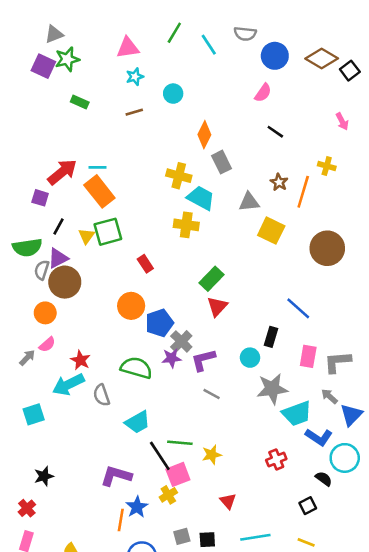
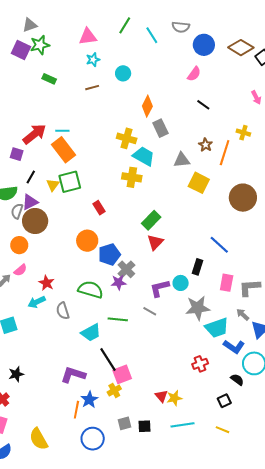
purple L-shape: (203, 360) -> (160, 288), moved
cyan arrow: (68, 385) -> (37, 302), size x0.7
green line: (180, 443) -> (118, 319), moved
yellow star: (212, 455) -> (174, 398), moved

